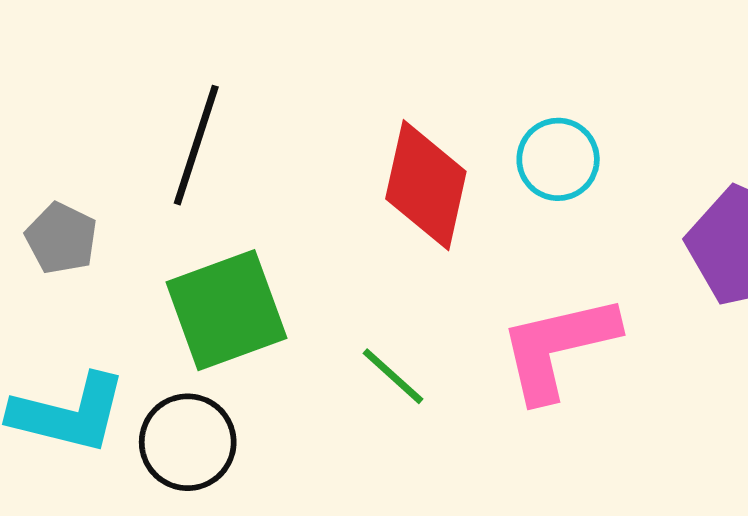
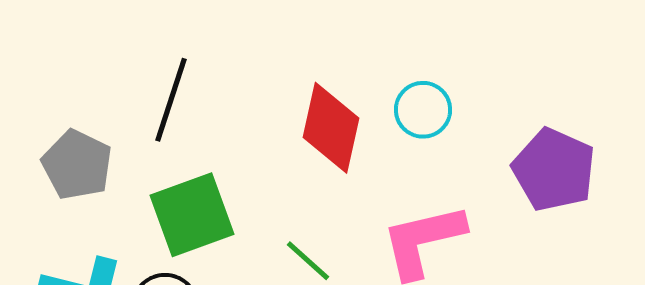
gray pentagon: (61, 238) -> (77, 165), size x1.4

